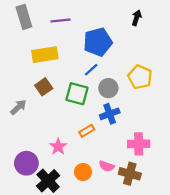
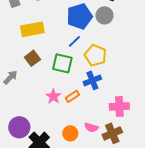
yellow pentagon: (140, 77) -> (95, 55), moved
gray circle: (108, 88) -> (104, 15), moved
pink star: (58, 147) -> (53, 96), moved
brown cross: (130, 174) -> (112, 133), turned -36

